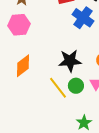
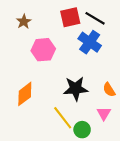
pink hexagon: (19, 25) -> (43, 50), moved
green circle: (76, 86) -> (82, 130), moved

